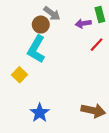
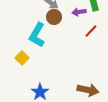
brown circle: (41, 25) -> (54, 17), moved

